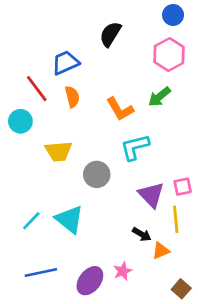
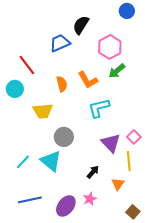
pink hexagon: (169, 54) -> (110, 47), moved
blue trapezoid: (65, 63) -> (60, 43), moved
orange semicircle: (72, 97) -> (62, 84), moved
gray circle: (97, 174) -> (64, 137), moved
pink square: (183, 187) -> (134, 137), turned -32
black arrow: (142, 234) -> (93, 172), moved, turned -80
orange triangle: (161, 251) -> (118, 184), turned -32

